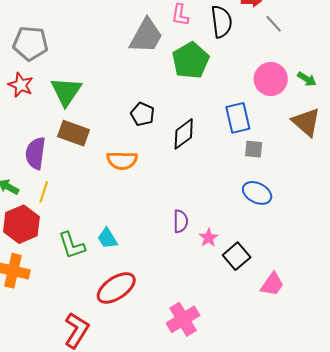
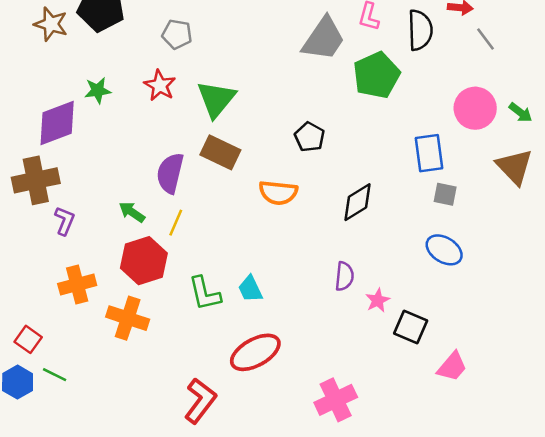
gray pentagon: (30, 43) -> (177, 34), size x0.7
black diamond: (184, 134) -> (358, 202), moved
black square: (237, 256) -> (411, 327), turned -32

